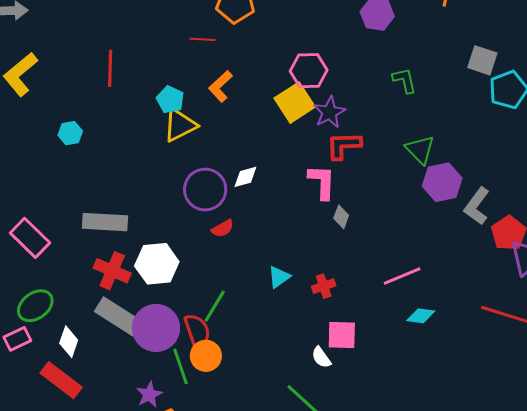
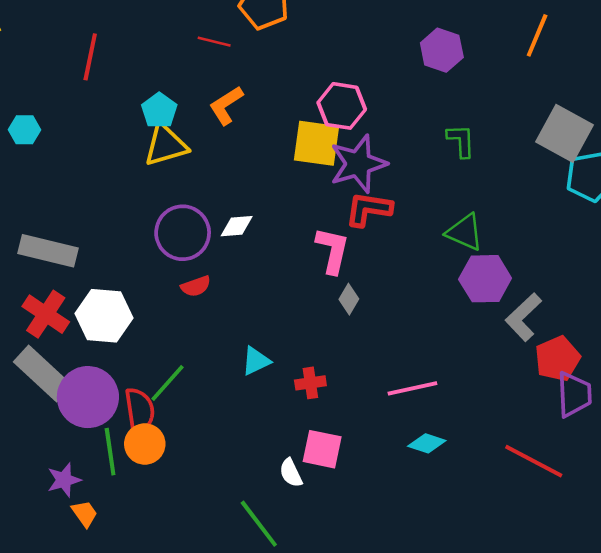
gray square: (482, 60) -> (565, 133), size x1.4
yellow square: (295, 103) -> (317, 143), turned 30
purple star: (329, 112) -> (358, 164), size x1.4
green triangle: (420, 150) -> (465, 232), turned -32

